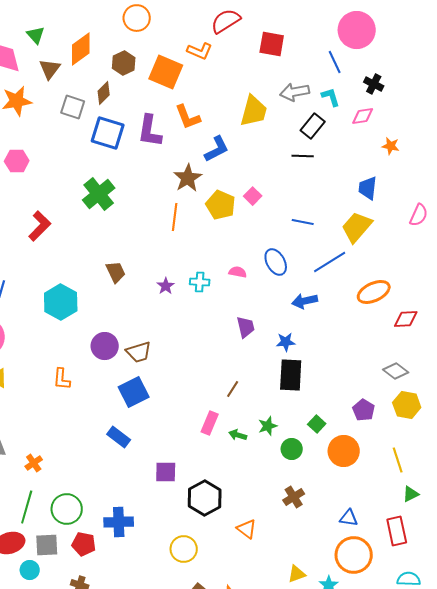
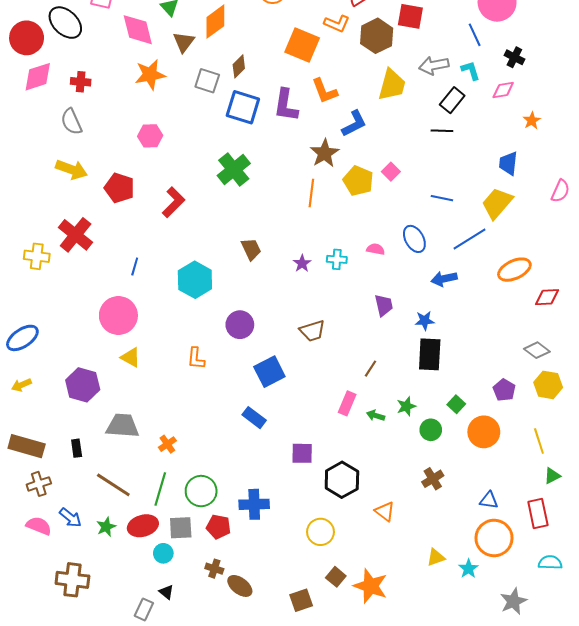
brown hexagon: (124, 63) -> (377, 36), moved, size x1.4
orange star: (391, 146) -> (532, 121), turned 30
brown trapezoid: (139, 352) -> (312, 331), moved

